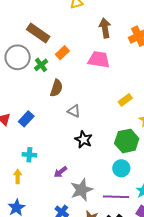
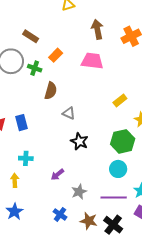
brown rectangle: (38, 33) -> (31, 36), size x0.7
green cross: (41, 65) -> (35, 68), turned -32
blue rectangle: (26, 119) -> (22, 123), turned -56
gray star: (82, 190) -> (79, 192), size x0.7

